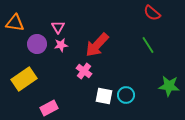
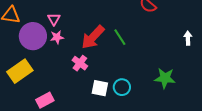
purple circle: (37, 44) -> (33, 36), size x1.4
green line: (148, 45) -> (120, 37), moved

